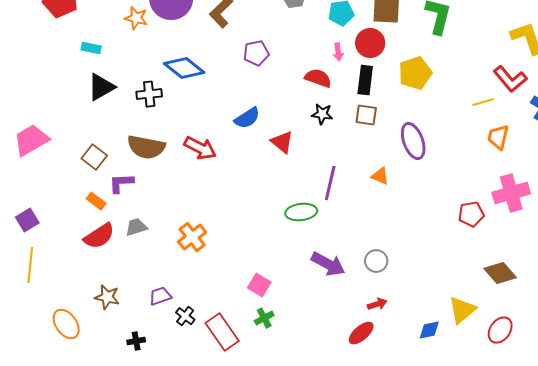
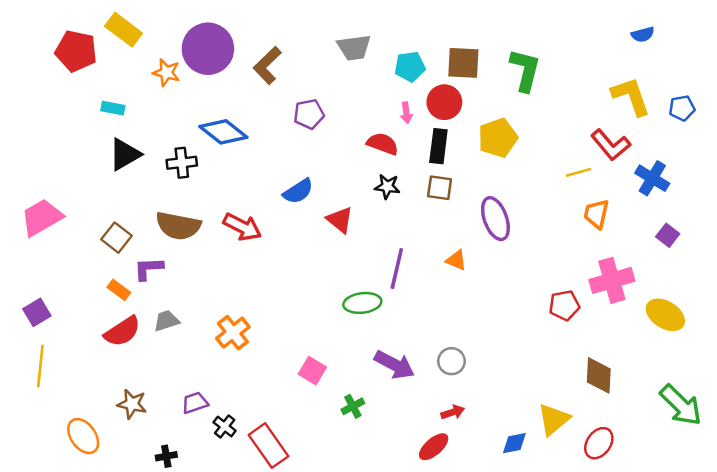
brown diamond: (500, 273) -> (599, 375), turned 44
pink square: (259, 285) -> (312, 371), moved
green cross: (264, 318) -> (353, 406), moved

